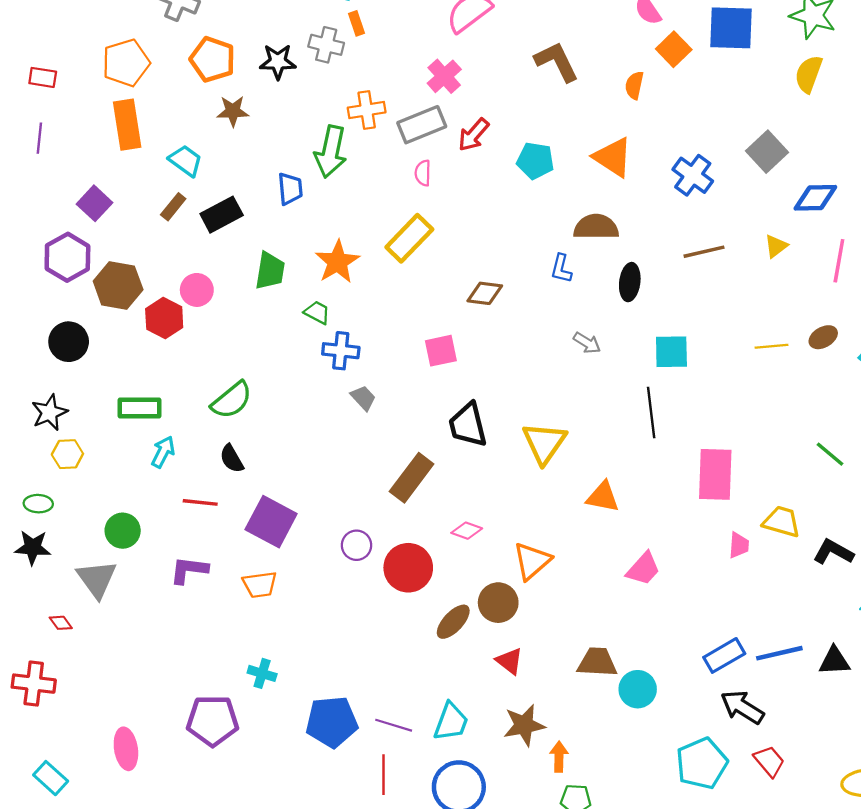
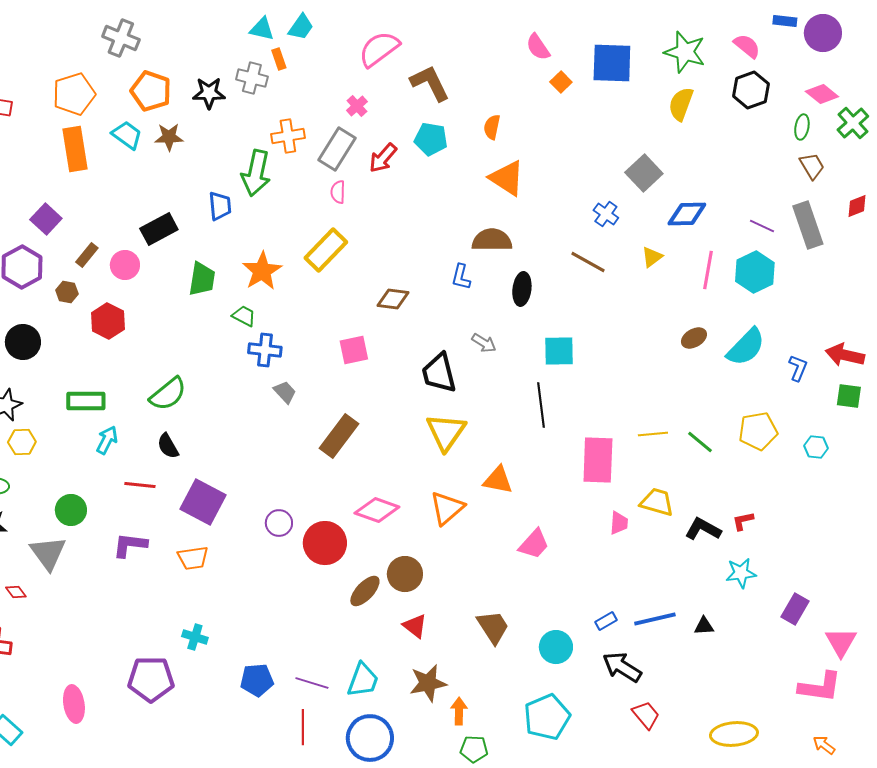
orange square: (674, 49) -> (561, 82), size x0.7
brown L-shape: (557, 62) -> (430, 83), moved
pink cross: (444, 76) -> (357, 106), size x0.7
orange semicircle: (634, 85) -> (492, 127), moved
gray rectangle: (422, 125) -> (337, 149), turned -36
cyan trapezoid: (186, 161) -> (127, 135), moved
cyan pentagon: (535, 161) -> (431, 139), moved
blue cross: (693, 175) -> (606, 214), moved, size x0.7
brown rectangle: (173, 207) -> (87, 255), moved
brown line: (704, 252) -> (588, 262), turned 42
brown hexagon: (118, 285) -> (67, 292), size x0.5
pink circle: (197, 290) -> (125, 265), moved
yellow line: (771, 346) -> (653, 434), moved
black trapezoid: (468, 425) -> (439, 373), moved
brown rectangle: (412, 478) -> (339, 436), moved
pink diamond: (467, 531) -> (377, 510), size x1.6
orange triangle: (532, 561) -> (447, 508), moved
blue rectangle: (724, 655) -> (606, 621), size x0.6
black triangle: (834, 661) -> (704, 626), size x0.7
brown trapezoid: (597, 662) -> (493, 627), turned 54
cyan circle: (638, 689) -> (556, 647), moved
blue pentagon: (332, 722) -> (257, 680), size x0.7
cyan pentagon: (702, 763) -> (547, 717), moved

